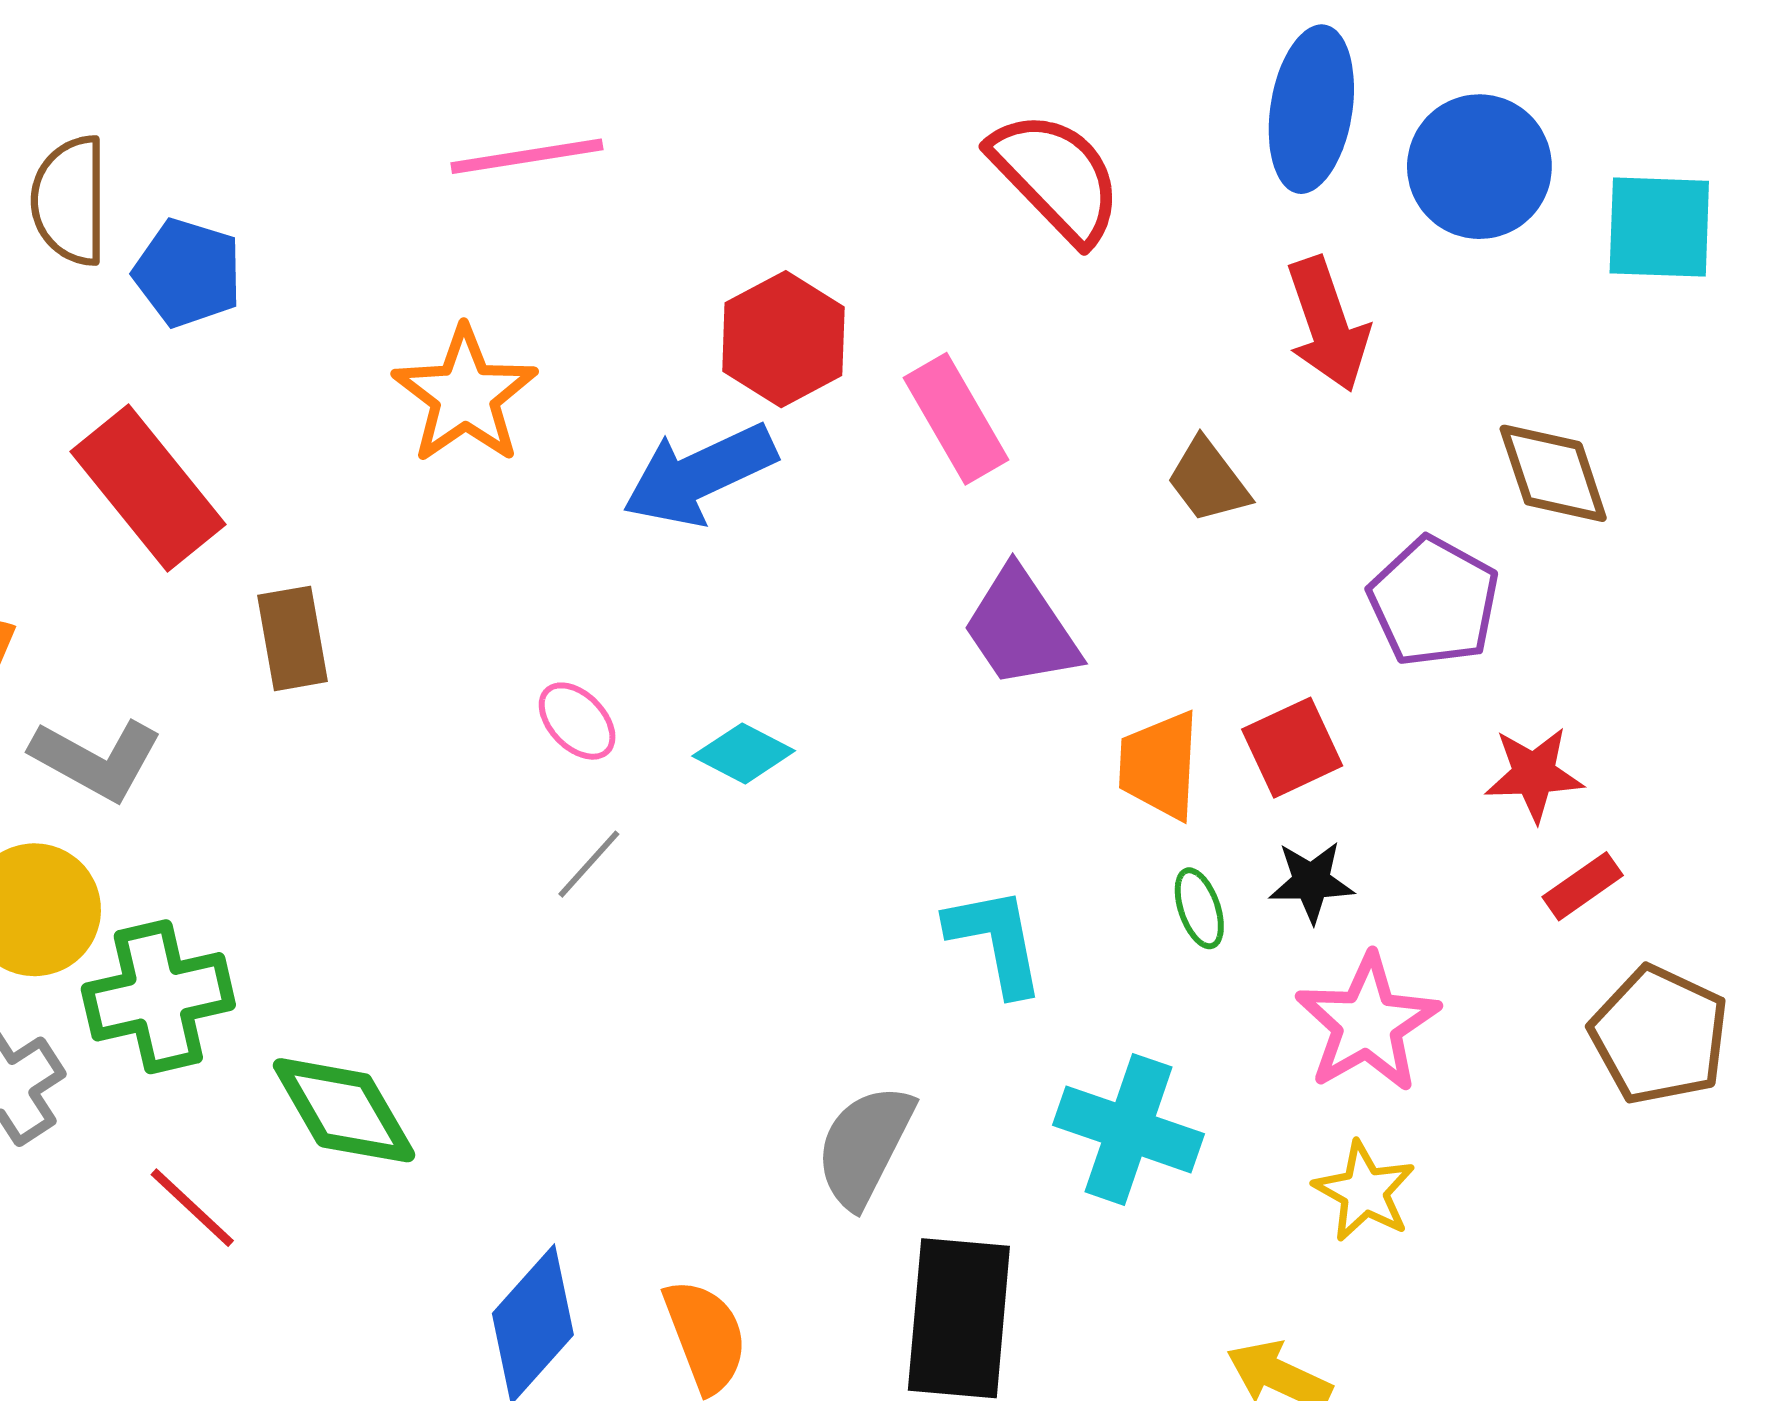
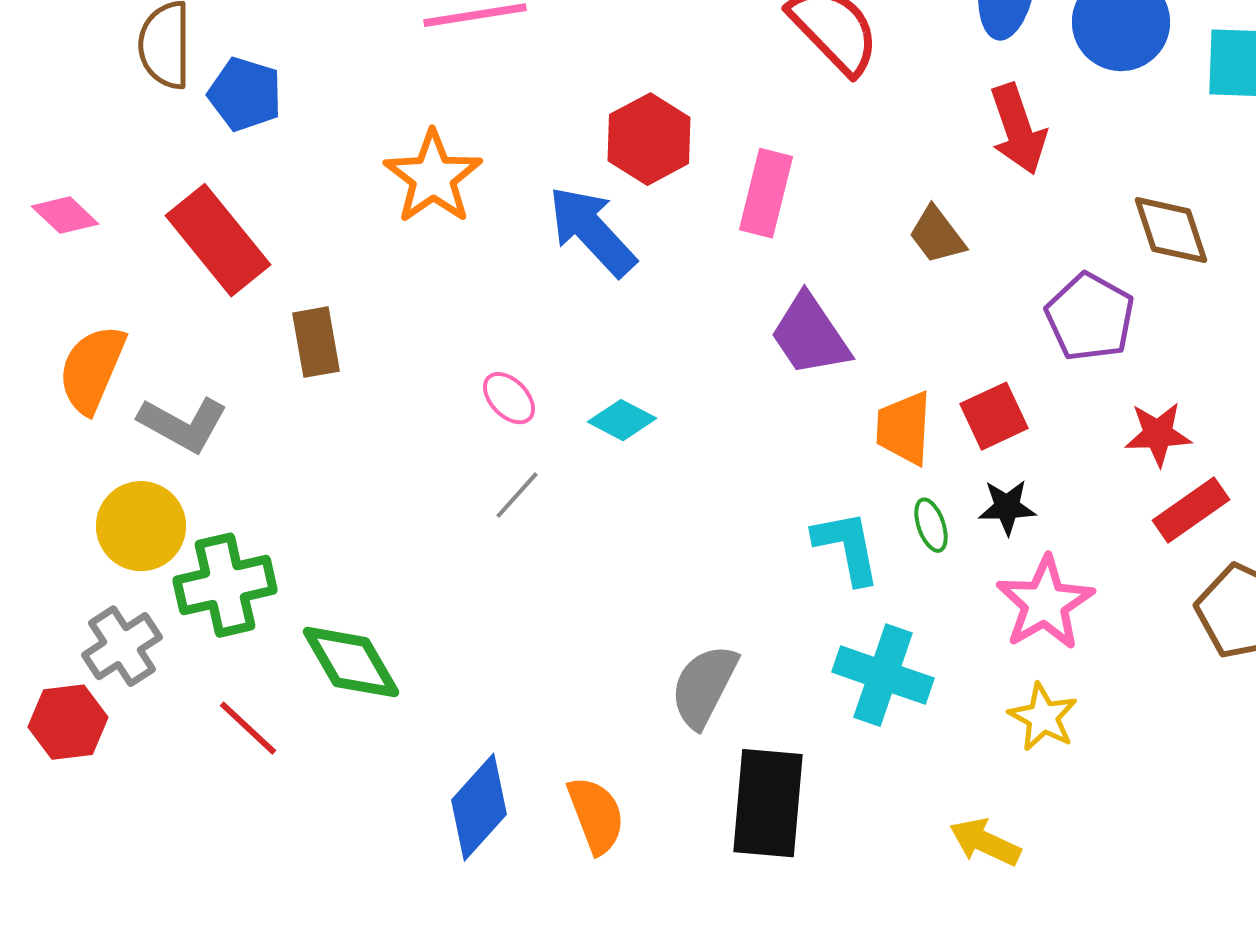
pink rectangle: (956, 419) -> (766, 193), turned 44
blue arrow: (699, 475) -> (592, 231), turned 72
red rectangle: (1583, 886) -> (1191, 510), size x1.4
cyan L-shape: (996, 941) -> (847, 547), moved

